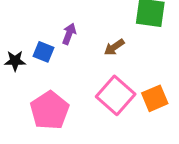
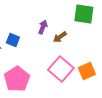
purple arrow: (69, 34) -> (43, 27), moved

